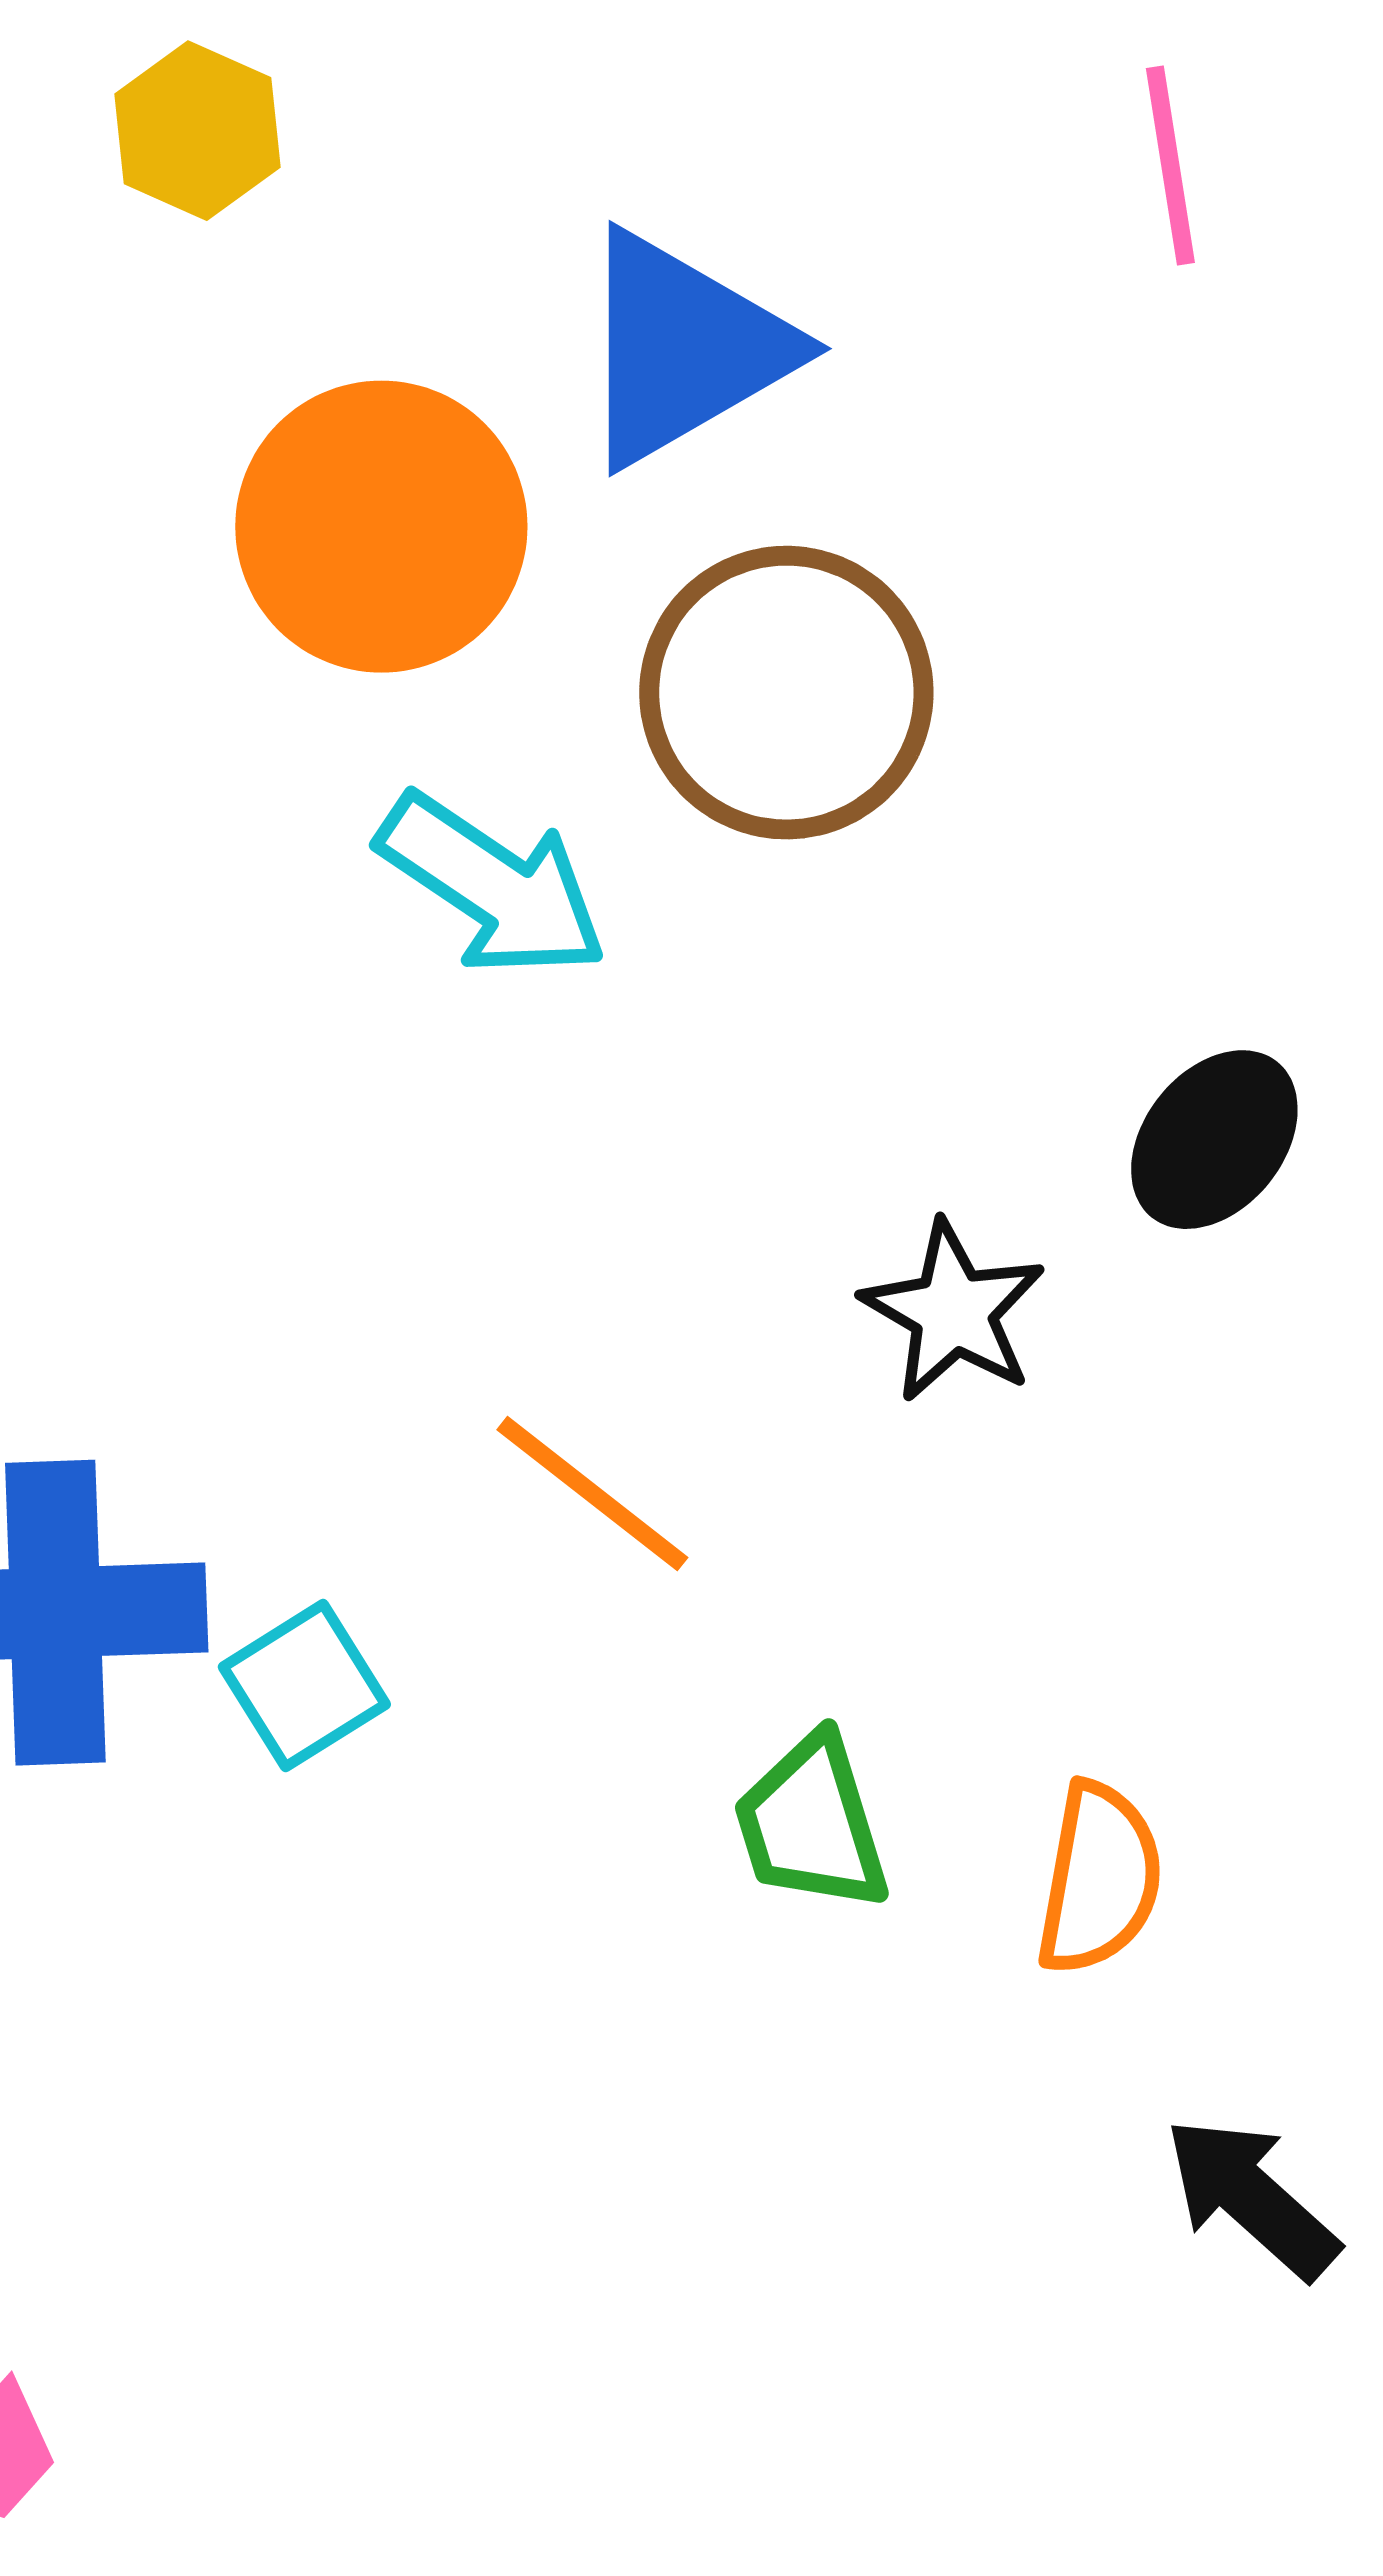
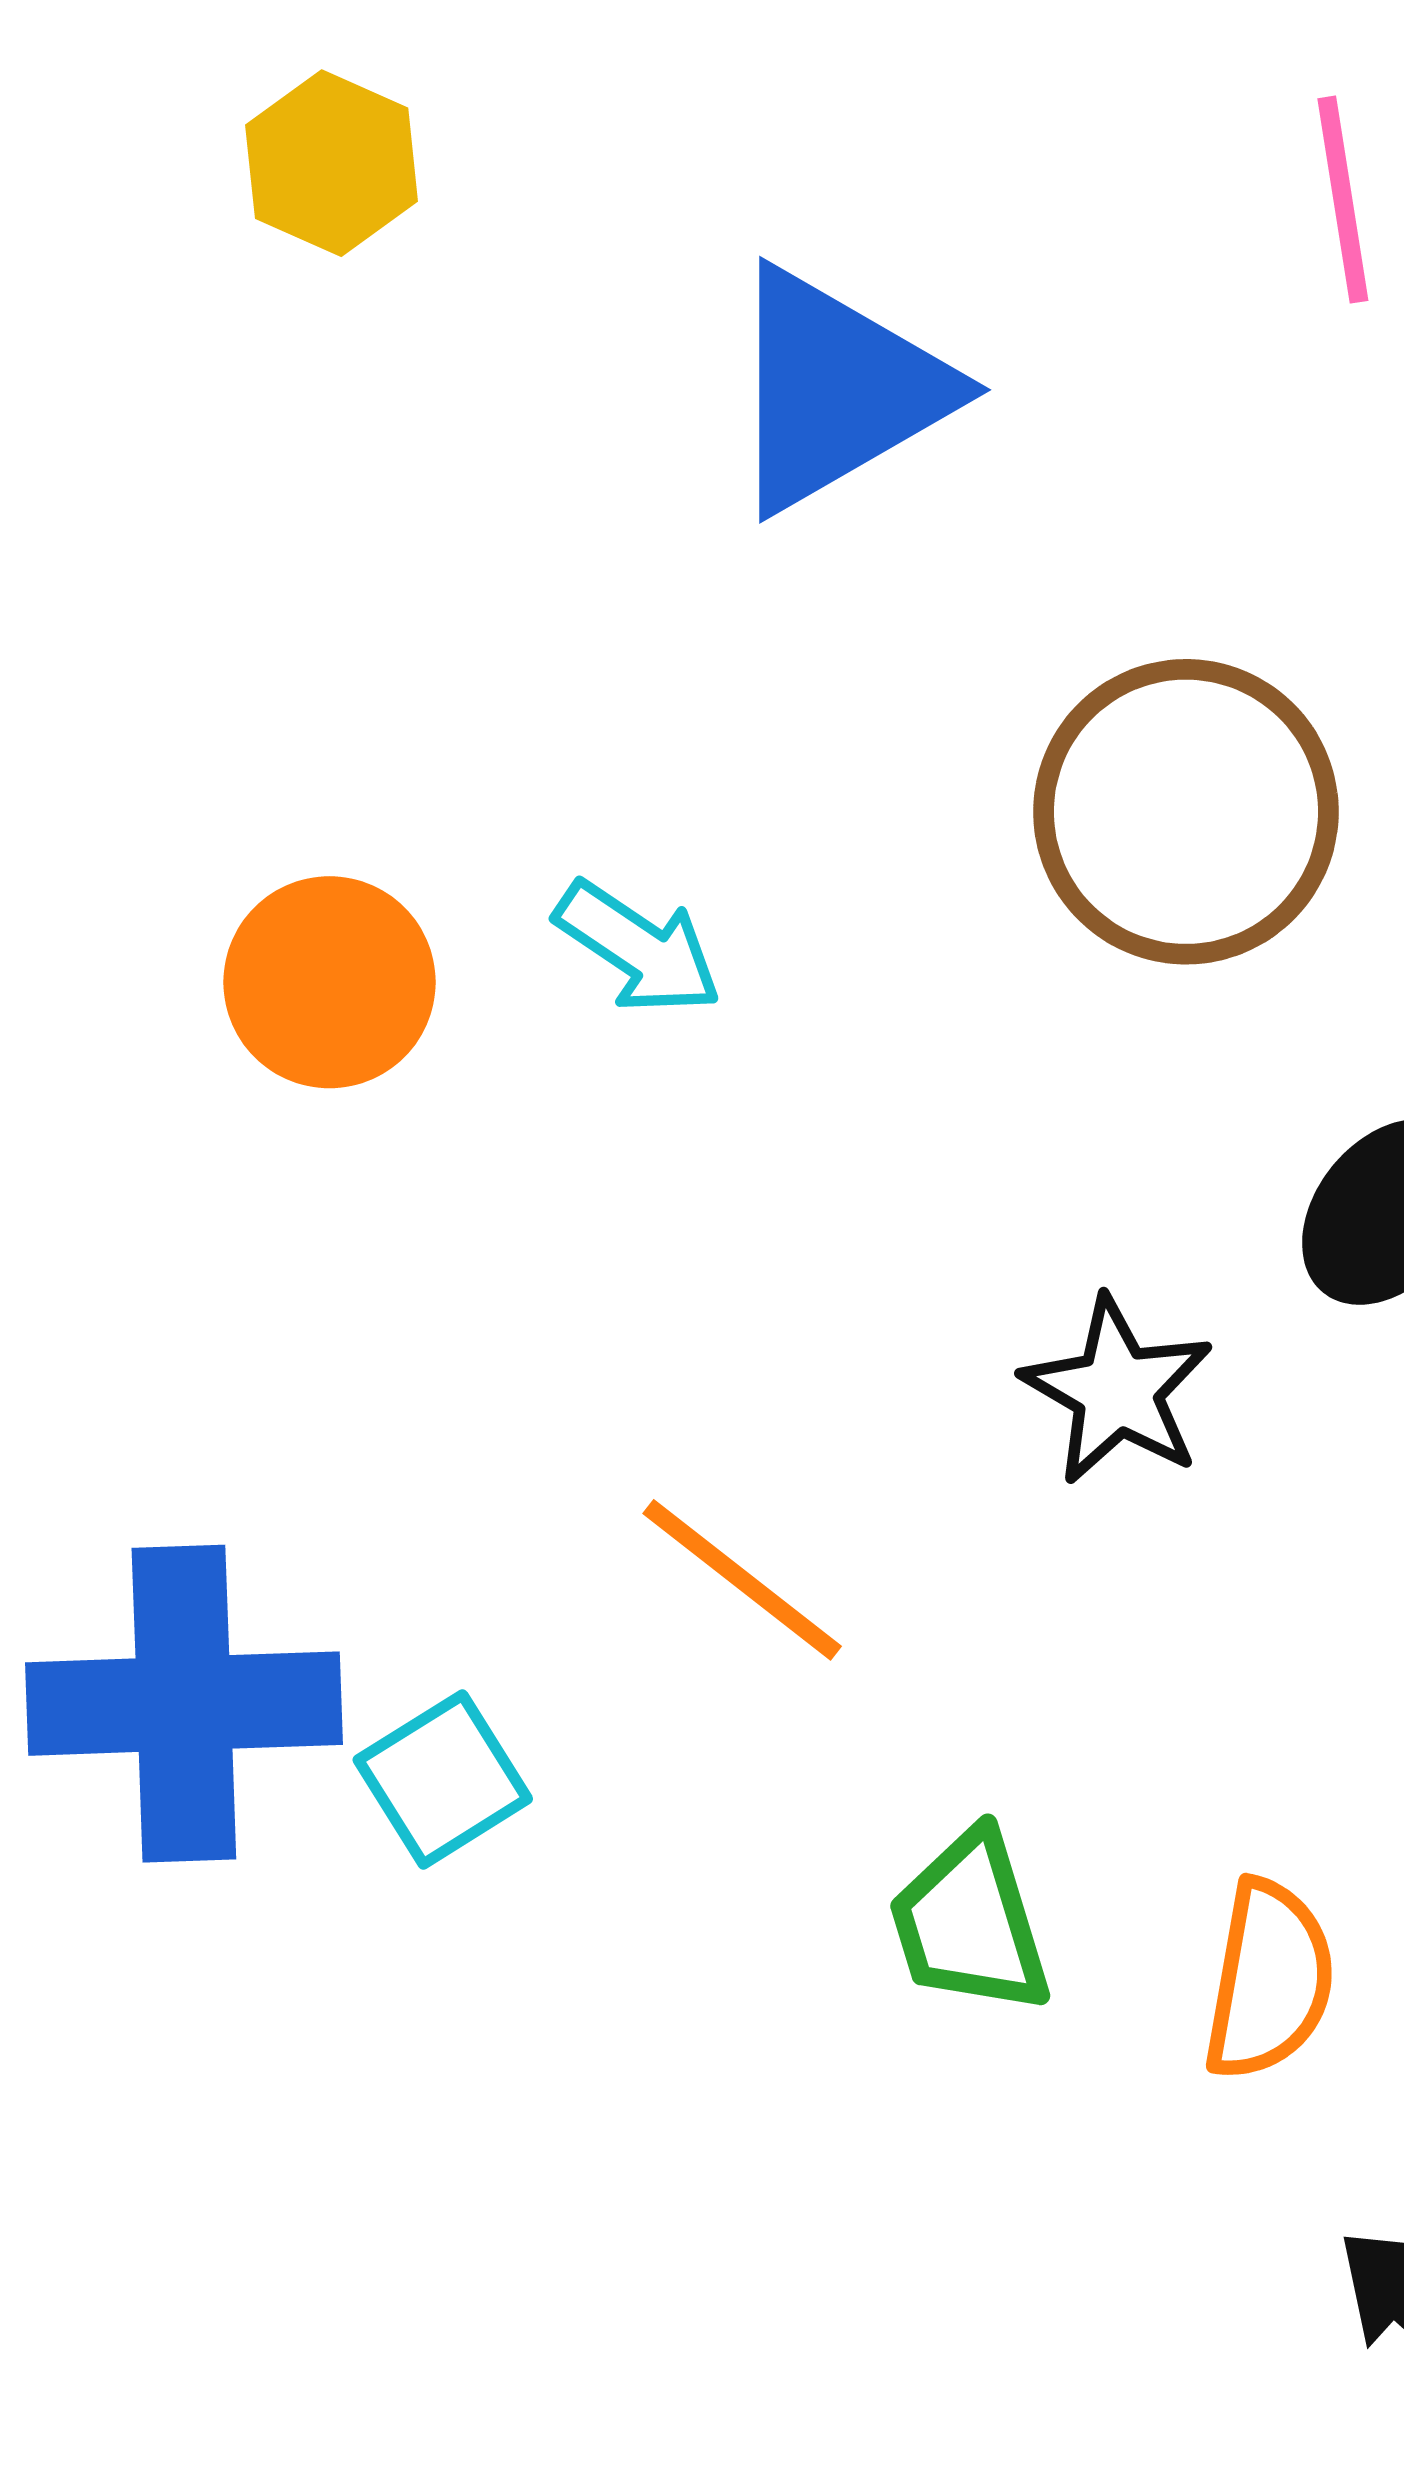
orange circle: (381, 527) -> (329, 982), moved, size x0.7
brown circle: (786, 693) -> (1186, 812), moved
cyan arrow: (492, 886) -> (638, 948), size x0.7

